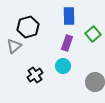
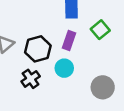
black hexagon: (28, 27) -> (38, 49), moved

